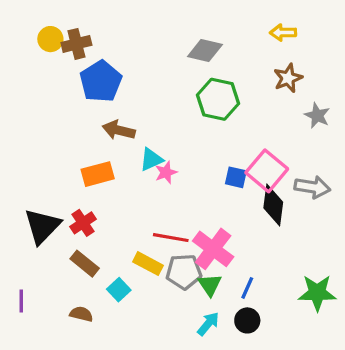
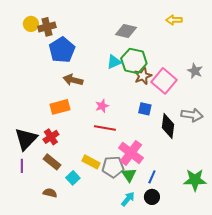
brown star: (288, 78) -> (143, 76), moved
cyan triangle: (151, 159) -> (114, 62), moved
pink square: (267, 171) -> (164, 81), moved
red line: (171, 238) -> (105, 128), moved
purple line: (21, 301) -> (22, 166), moved

